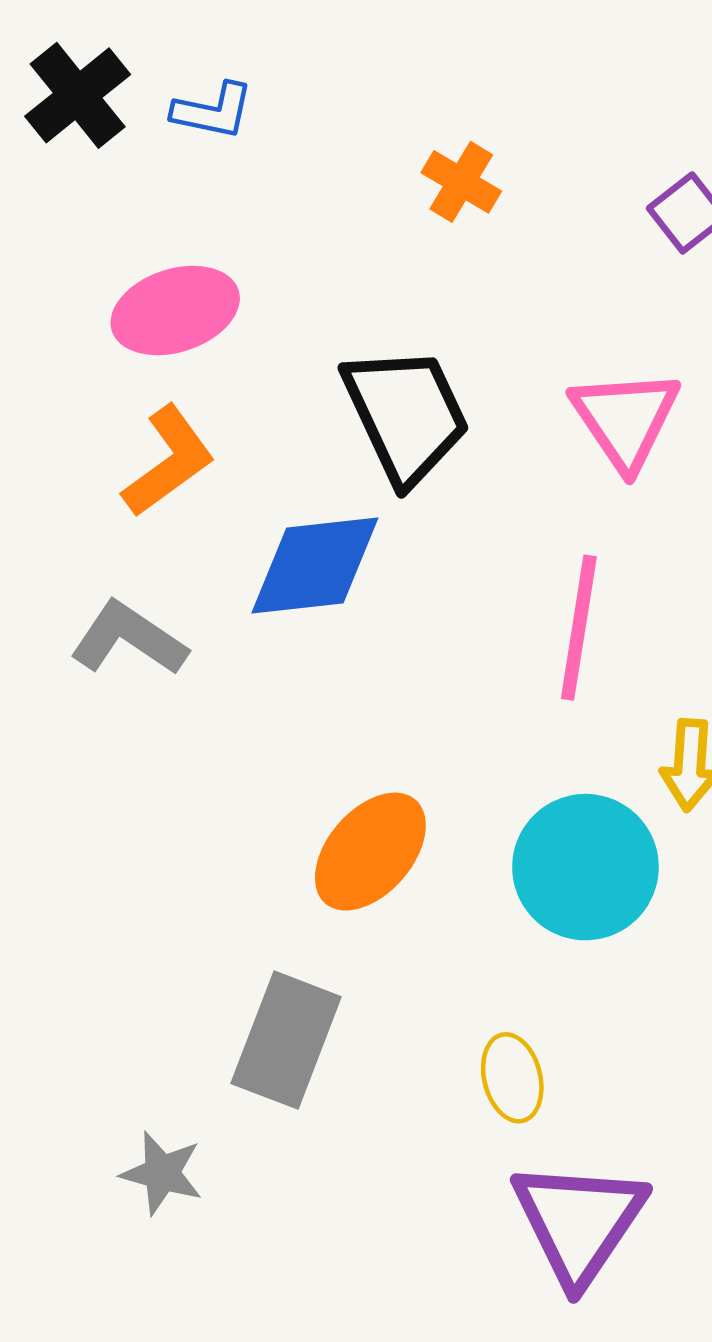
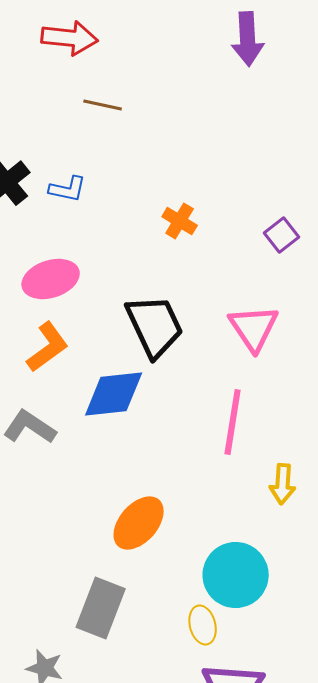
cyan circle: (585, 867) -> (236, 575), moved

